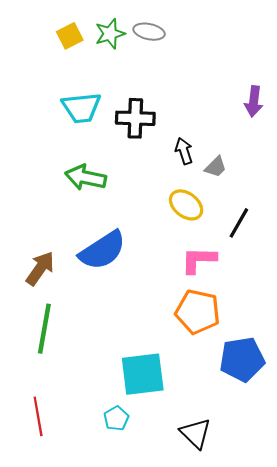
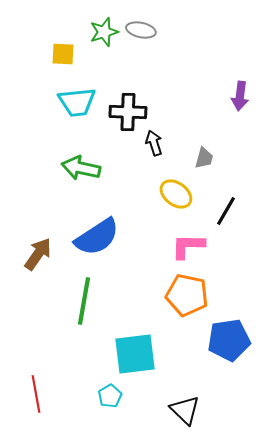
yellow square: (70, 36) -> (63, 54), moved, turned 30
black arrow: (184, 151) -> (154, 143), moved
gray trapezoid: (216, 167) -> (204, 158), turned -30
green line: (44, 329) -> (84, 301), moved

